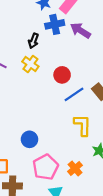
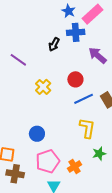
purple arrow: (80, 30) -> (98, 55), moved
yellow cross: (30, 64) -> (43, 87), moved

